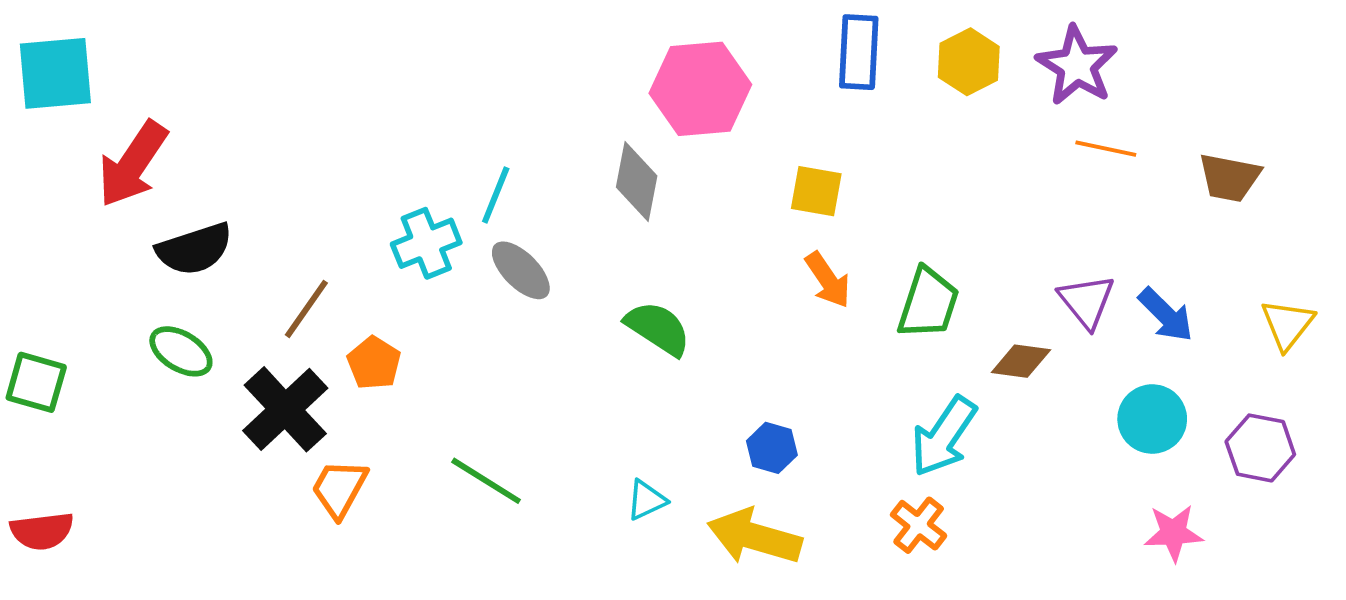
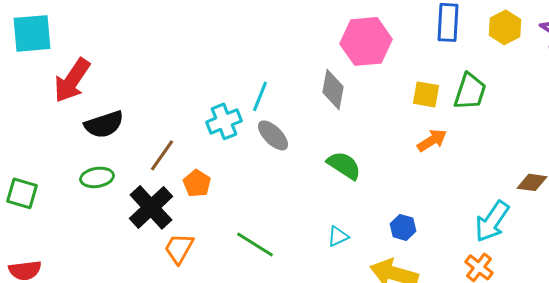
orange arrow: (828, 280) -> (432, 140), turned -88
green trapezoid: (928, 303) -> (470, 91), moved
green ellipse: (181, 351) -> (97, 177), turned -40
cyan triangle: (646, 500) -> (338, 236), moved

